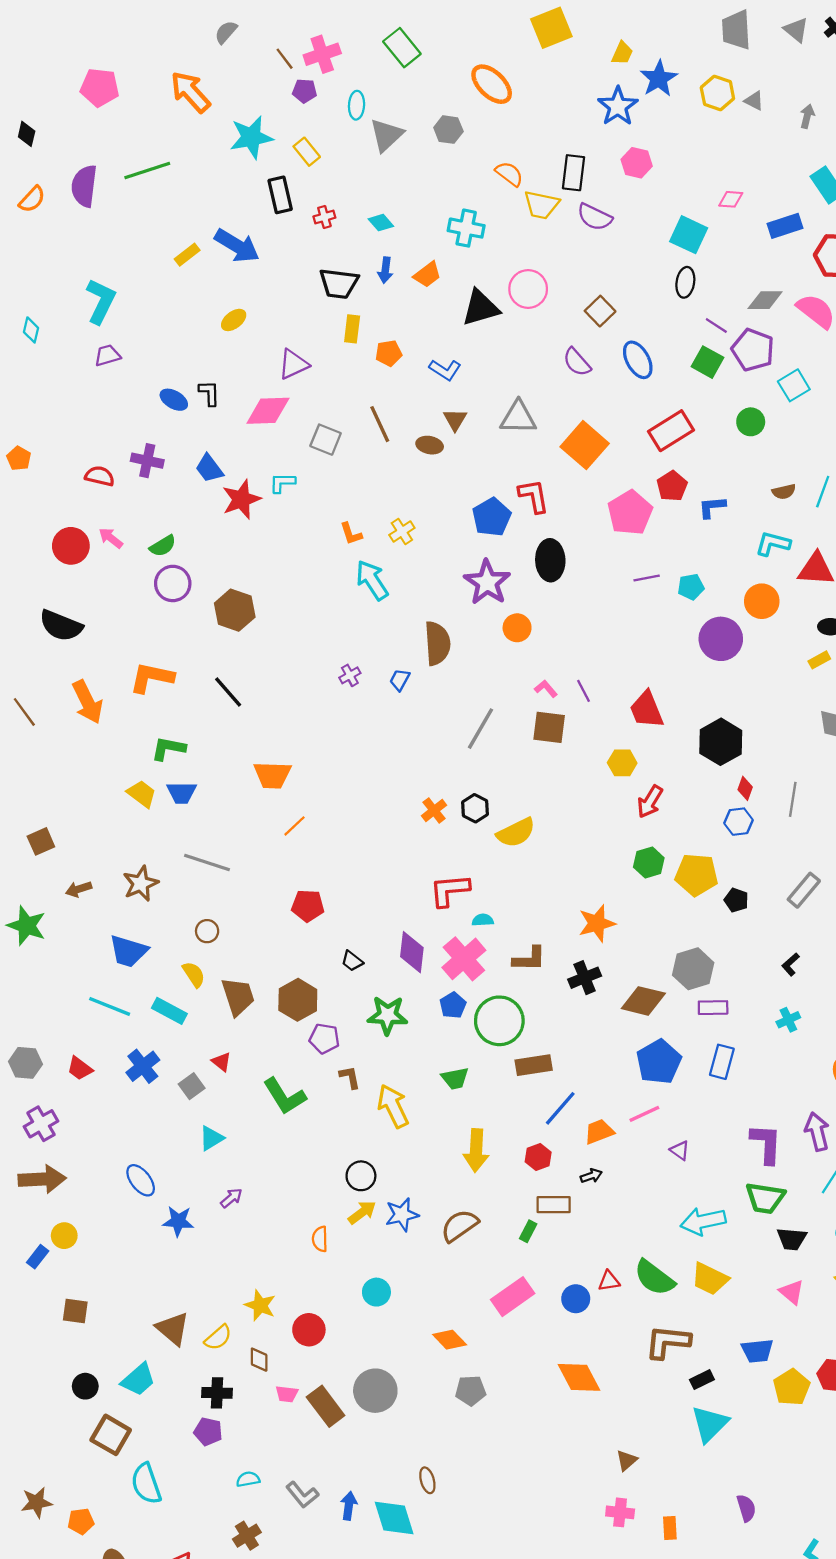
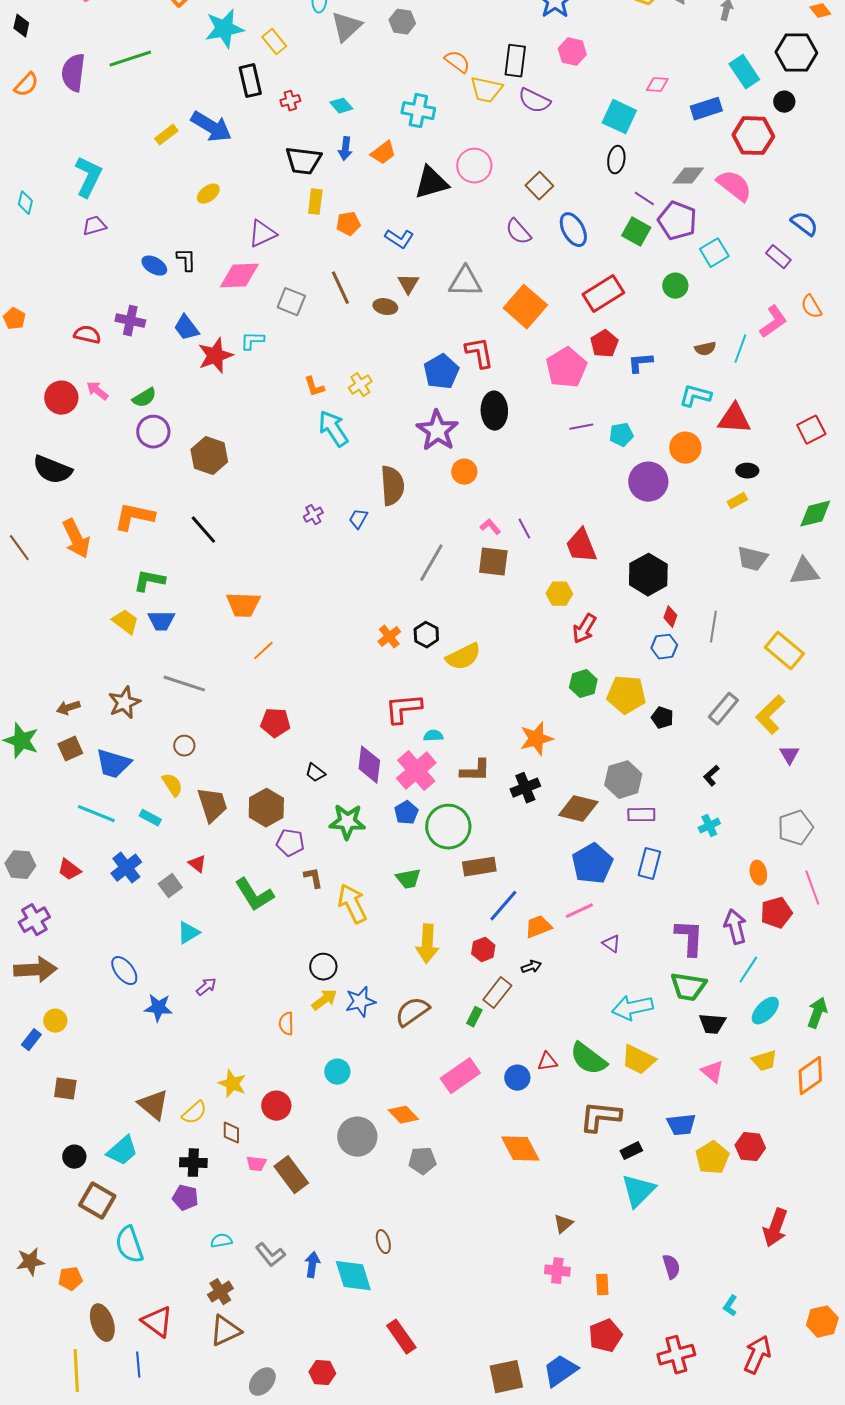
brown square: (41, 841) -> (70, 749), moved
cyan rectangle: (169, 1011) -> (150, 818), size x0.7
brown rectangle: (554, 1205) -> (497, 993), turned -52
gray circle: (375, 1391) -> (357, 1137), moved

